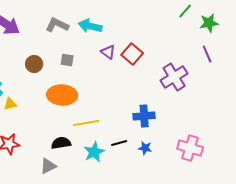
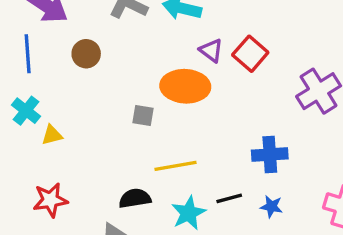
gray square: (67, 60) -> (143, 116), moved
brown circle: (34, 64) -> (86, 54), moved
orange ellipse: (62, 95) -> (185, 86), moved

